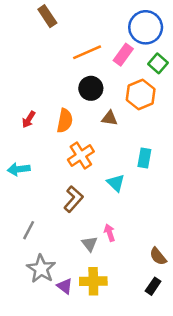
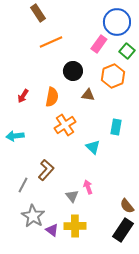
orange line: (87, 52) -> (51, 42), moved
brown L-shape: (73, 199) -> (46, 170), moved
black rectangle: (153, 286) -> (123, 230), size x1.6

